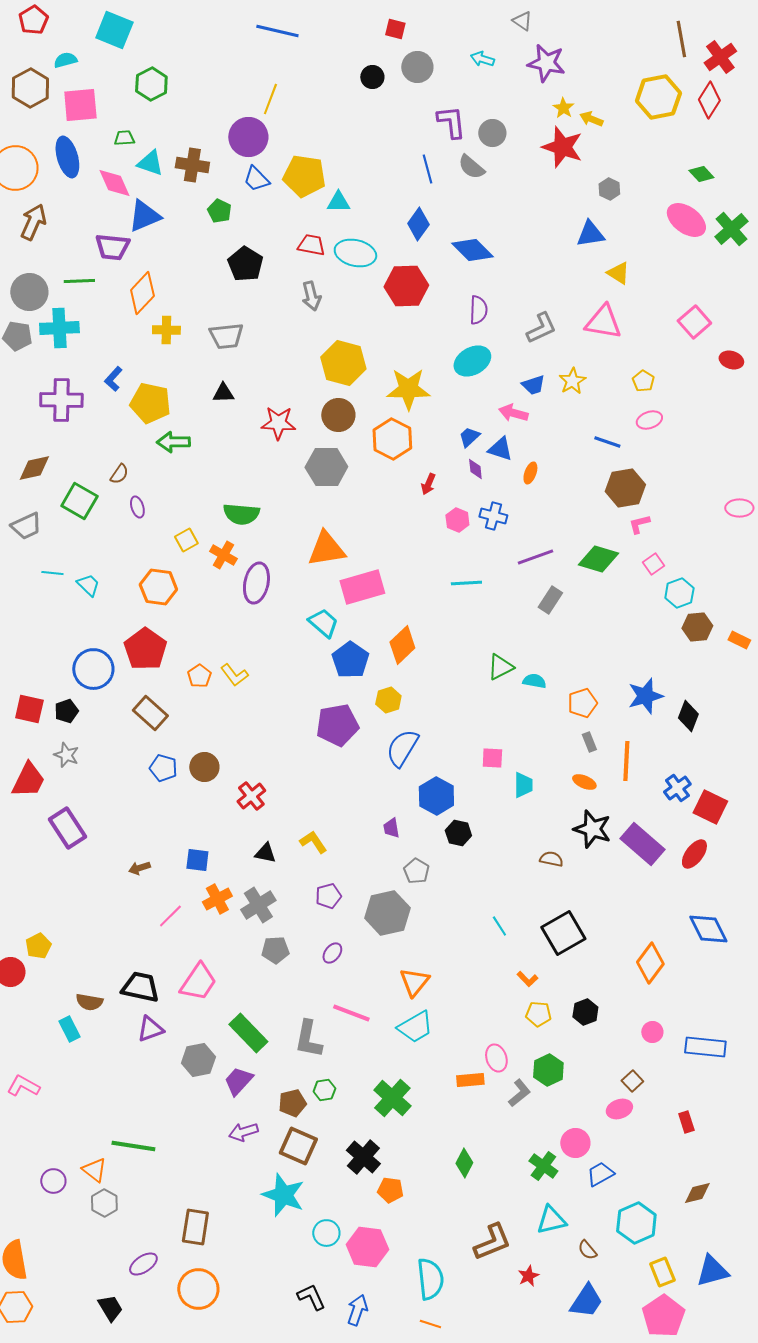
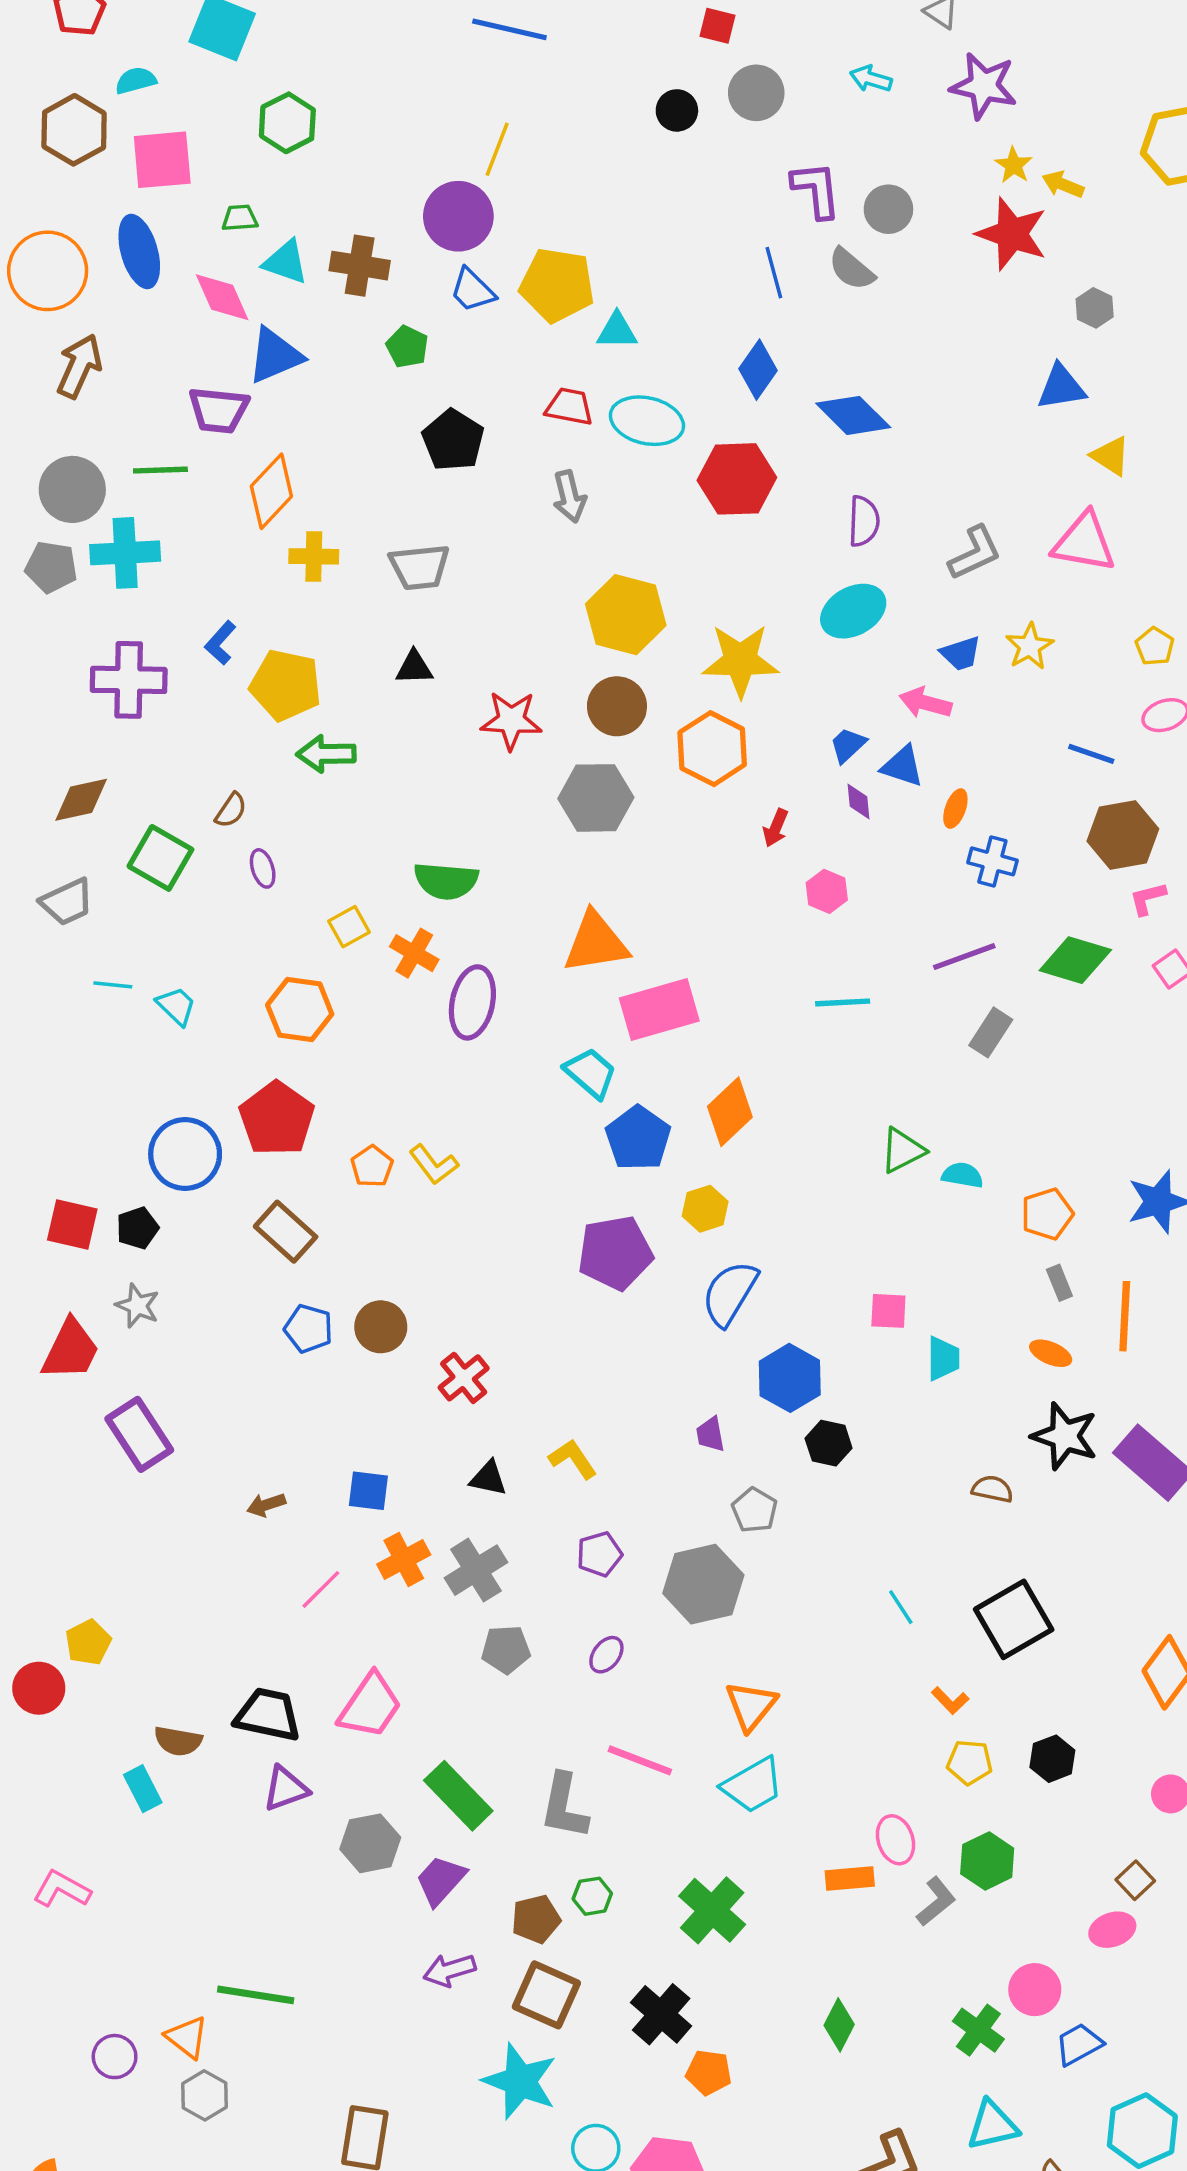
blue cross: (493, 516) -> (992, 861), moved

